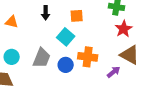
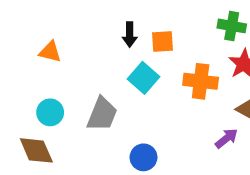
black arrow: (46, 13) -> (130, 35), moved
orange cross: (88, 57) -> (201, 81), moved
blue circle: (66, 65) -> (143, 157), moved

